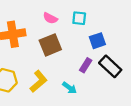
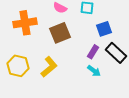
cyan arrow: (70, 88) -> (94, 71), moved

